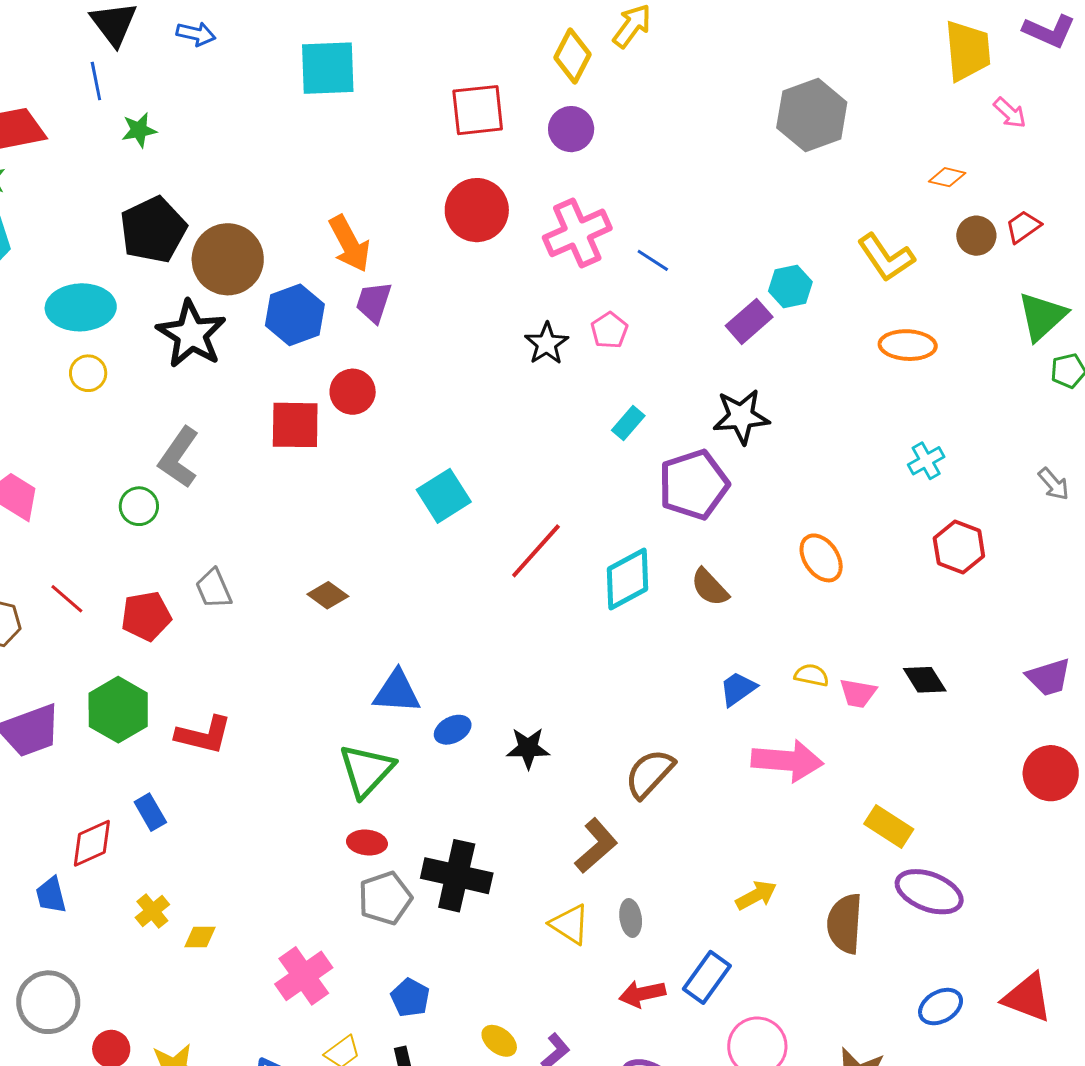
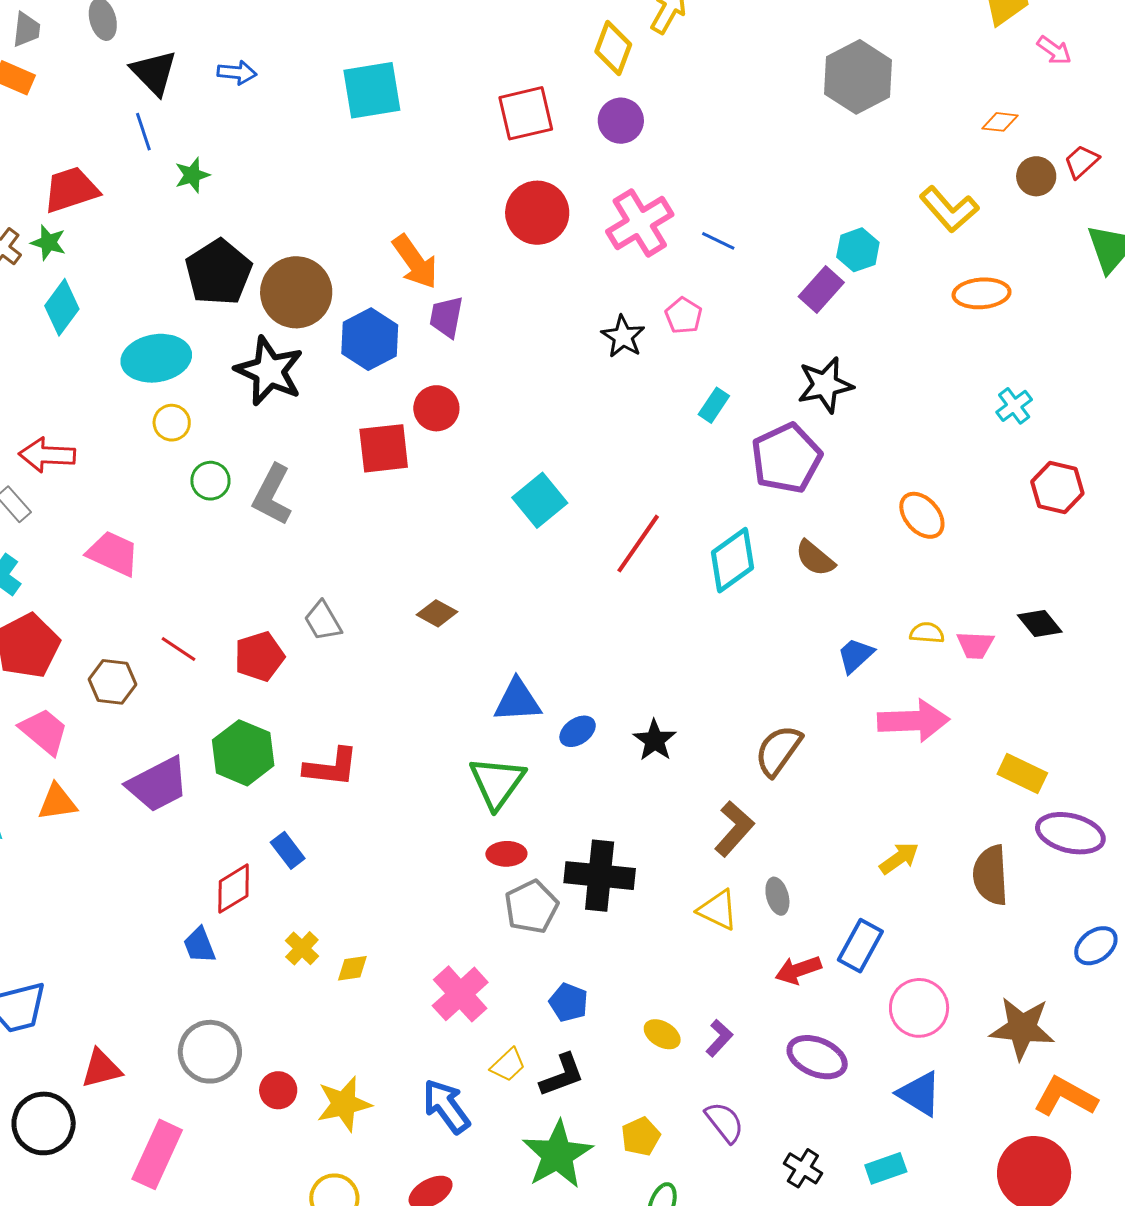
green circle: (139, 506) -> (210, 481), moved
black star: (528, 748) -> (655, 740), turned -30

